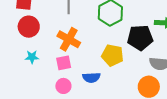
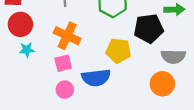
cyan star: (32, 57) -> (27, 50), moved
blue semicircle: (91, 77) -> (96, 78), size x1.4

